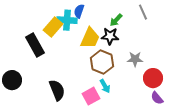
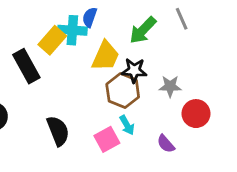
green arrow: (116, 20) -> (143, 30), size x1.5
black star: (110, 36) -> (134, 70), moved
purple semicircle: (157, 98) -> (166, 144), moved

